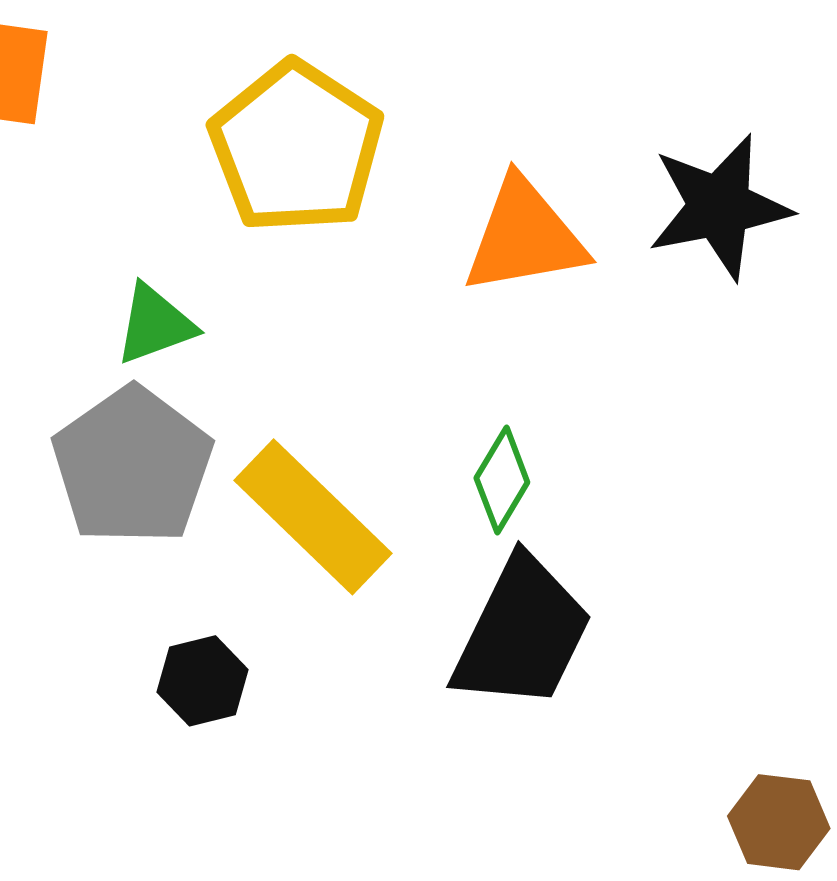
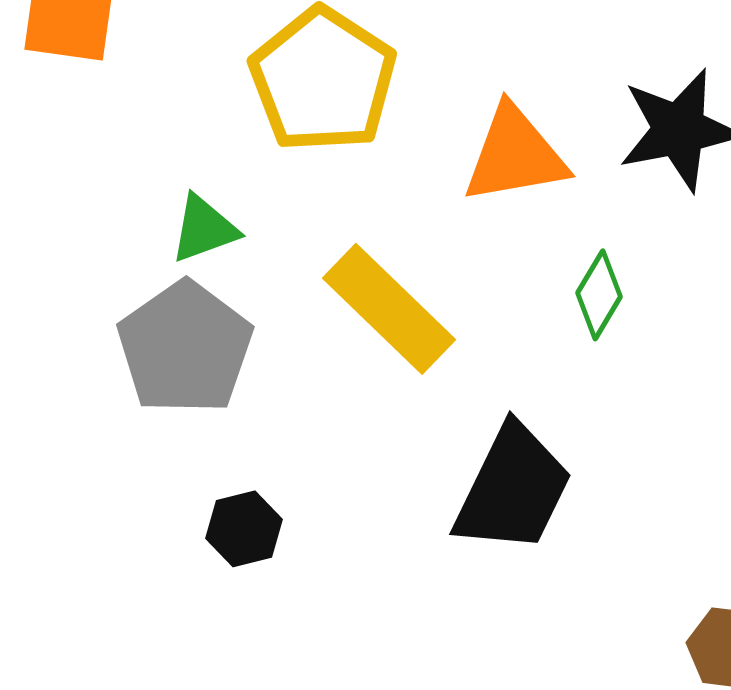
green diamond: (502, 480) -> (599, 295), moved
yellow rectangle: (313, 517) -> (389, 309), moved

